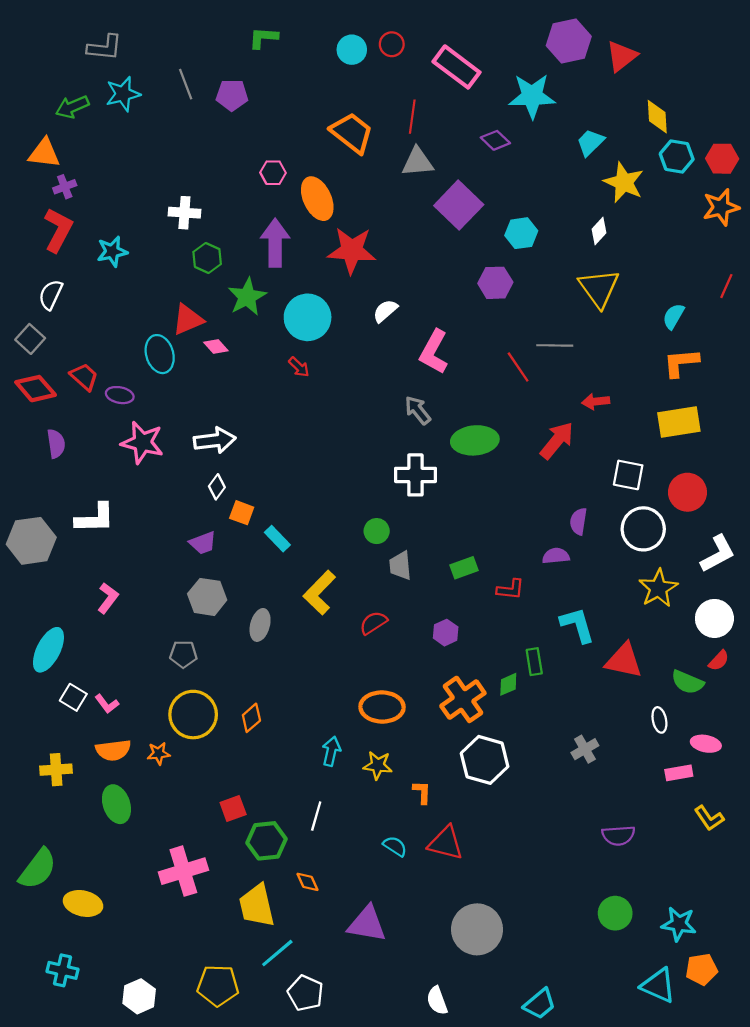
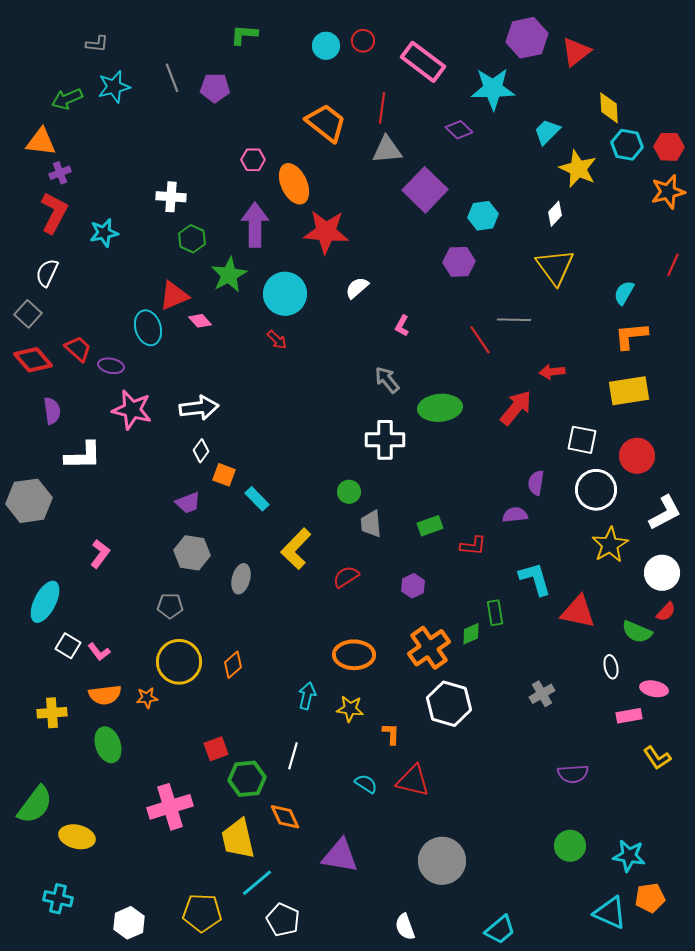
gray L-shape: (105, 47) -> (97, 44), size x0.7
pink L-shape: (434, 352) -> (402, 326), size x0.5
white L-shape: (95, 518) -> (83, 456), moved
orange diamond: (308, 882) -> (285, 817), size x1.4

